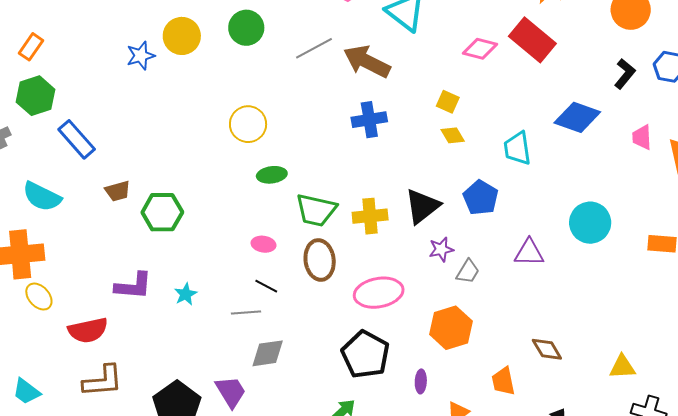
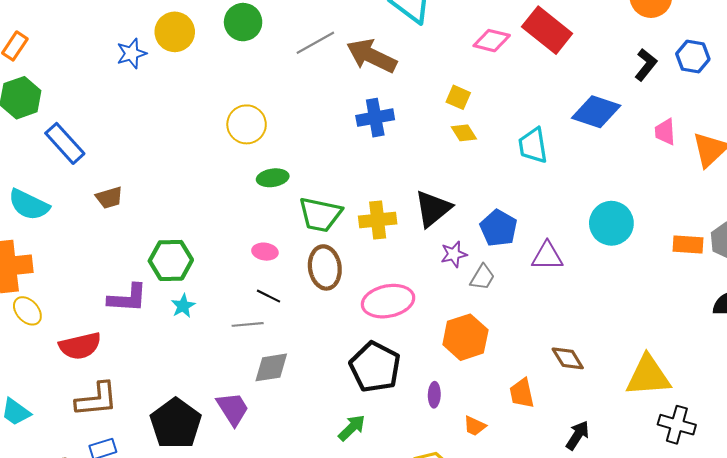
blue pentagon: (481, 198) -> (499, 228), moved
green hexagon: (162, 212) -> (171, 260), moved
yellow triangle: (622, 367) -> (648, 376), size x1.6

